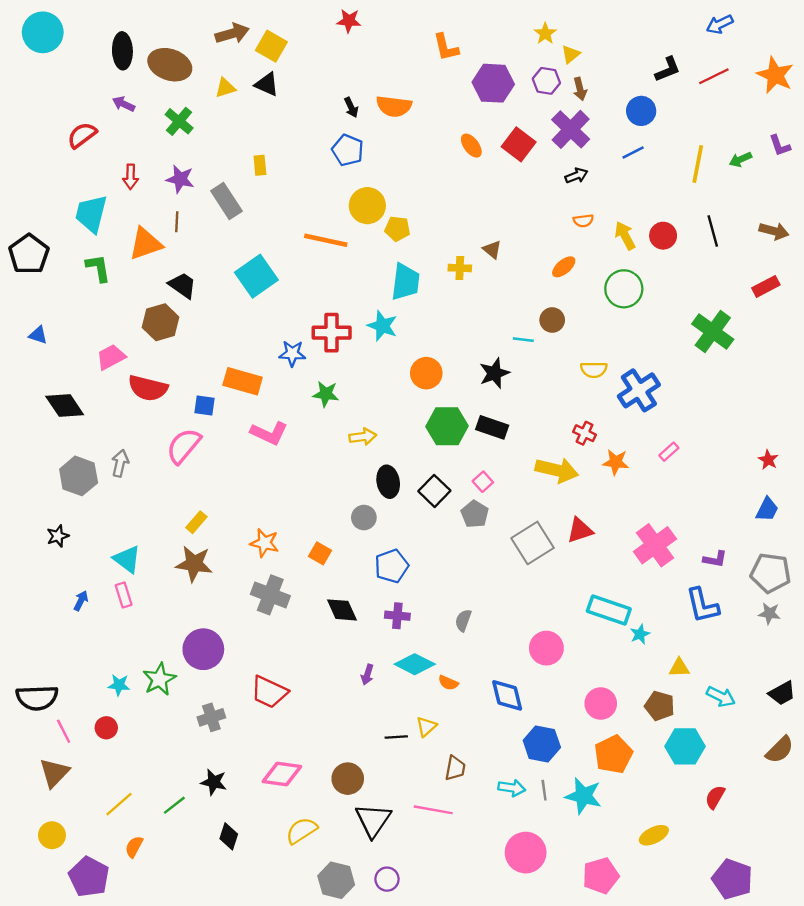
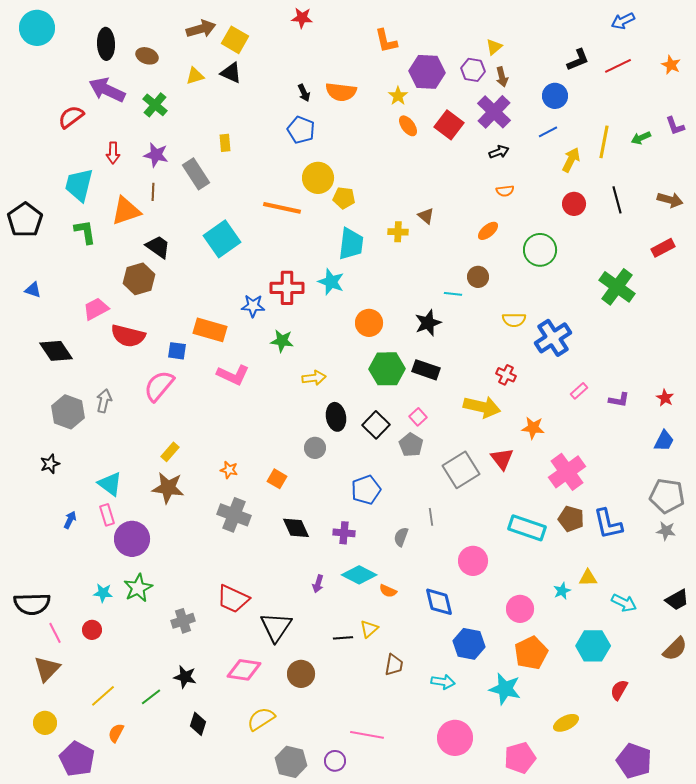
yellow star: (545, 34) -> (398, 96), moved
brown ellipse: (170, 65) -> (147, 56), size x0.6
orange star: (775, 75) -> (671, 65), size x0.6
purple arrow: (124, 104) -> (107, 90), size x1.8
yellow arrow: (625, 236) -> (571, 160), moved, turned 55
orange star: (616, 462) -> (533, 428), moved
red triangle: (580, 530) -> (502, 459), turned -50
orange star: (265, 543) -> (229, 470), size x0.7
purple L-shape: (715, 559) -> (619, 400), moved
blue pentagon: (392, 566) -> (366, 490), moved
cyan star: (640, 634) -> (562, 591), moved
purple circle: (203, 649) -> (132, 539), moved
brown pentagon: (660, 706) -> (571, 519), moved
gray line: (544, 790) -> (431, 517), moved
pink line: (433, 810) -> (367, 735), moved
black triangle: (373, 820) -> (276, 627), moved

